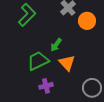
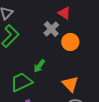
orange triangle: (67, 63) -> (70, 84), moved

